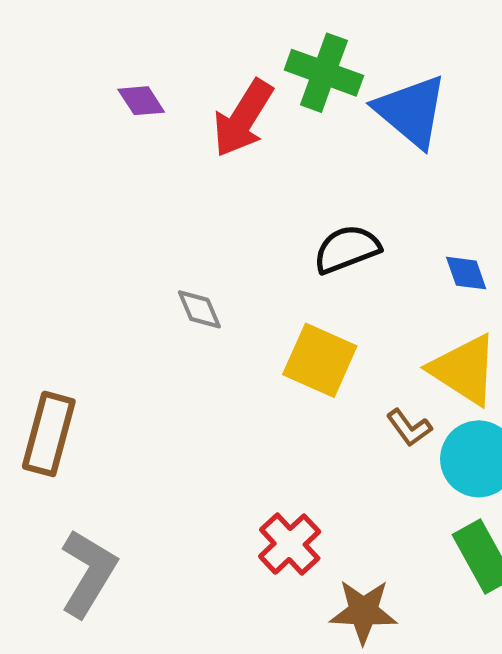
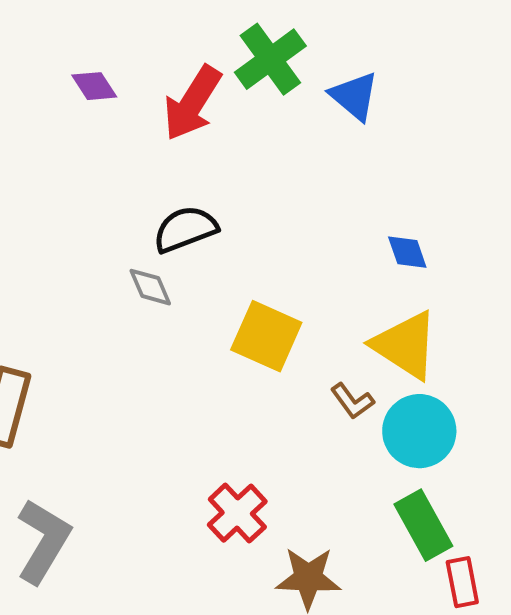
green cross: (324, 73) -> (270, 59), turned 34
blue triangle: (411, 111) -> (354, 96), size x0.7
black semicircle: (347, 249) -> (185, 229), moved

